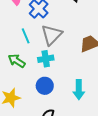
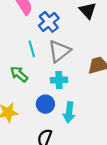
cyan cross: (46, 59) -> (59, 80), moved
cyan arrow: (79, 90) -> (69, 112), moved

